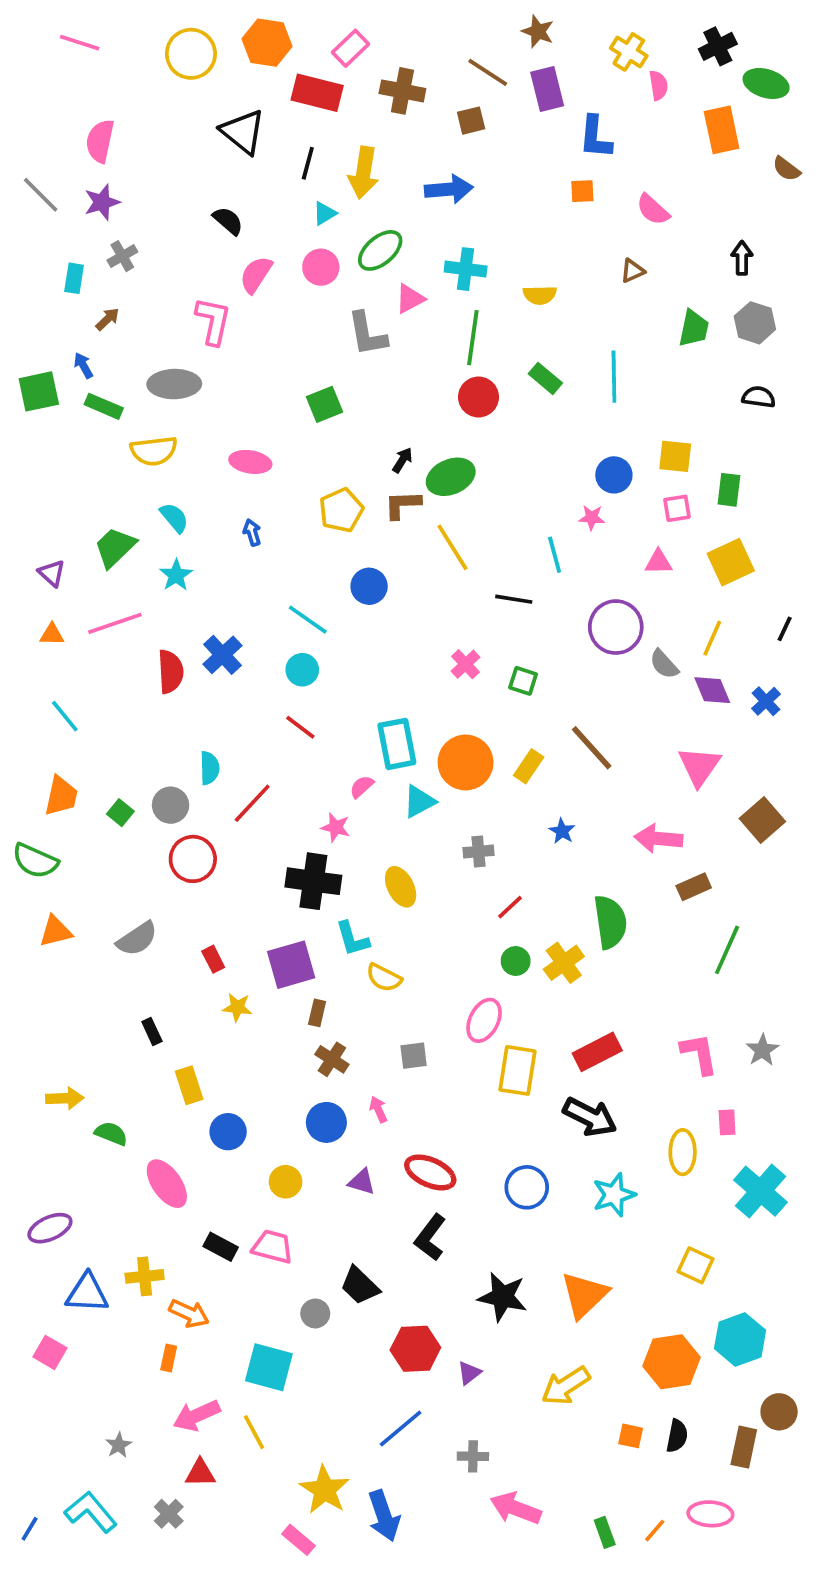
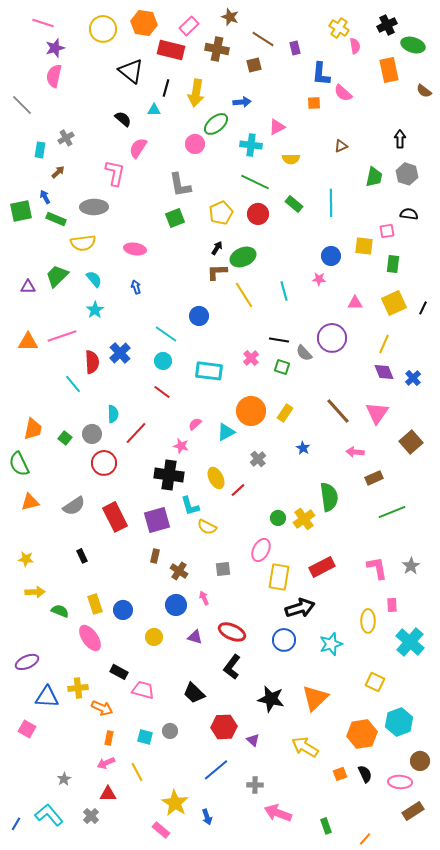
brown star: (538, 32) -> (230, 17), moved
purple rectangle: (547, 89) -> (295, 48), size x0.6
blue arrow: (449, 189) -> (242, 102), size x0.7
purple star: (102, 202) -> (55, 48), moved
pink semicircle: (653, 210) -> (343, 93), moved
cyan triangle: (325, 213) -> (154, 110), moved, turned 32
green ellipse: (380, 250) -> (216, 124), moved
pink circle: (321, 267) -> (195, 144), moved
pink triangle: (410, 299) -> (277, 127), moved
gray L-shape: (367, 334) -> (180, 185), moved
green line: (473, 338) -> (255, 182), turned -72
pink square: (677, 508) -> (387, 231), moved
yellow pentagon: (341, 510) -> (221, 213), moved
green trapezoid: (115, 547) -> (57, 276), moved
cyan line: (555, 555) -> (284, 291), moved
purple triangle: (52, 573) -> (28, 287), moved, turned -42
black line: (514, 599) -> (279, 340), moved
black line: (785, 629) -> (423, 308), moved
orange triangle: (52, 634) -> (28, 342), size x1.5
gray semicircle: (664, 664) -> (304, 353), moved
cyan line: (65, 716) -> (73, 384), moved
cyan rectangle: (397, 744) -> (209, 371), moved, turned -72
brown line: (592, 748) -> (338, 411), moved
pink arrow: (658, 839) -> (355, 452), size x0.7
gray cross: (478, 852) -> (258, 459), turned -35
green semicircle: (35, 861) -> (19, 464), turned 40
red line: (510, 907) -> (238, 490), moved
green line: (727, 950) -> (392, 512), turned 44
red rectangle: (213, 959) -> (115, 517), size x2.0
yellow star: (237, 1007) -> (26, 559), moved
brown rectangle: (317, 1013) -> (155, 556), moved
yellow rectangle: (189, 1085) -> (95, 604), moved
black arrow: (590, 1117) -> (300, 608), moved, turned -44
pink trapezoid: (273, 1247) -> (143, 690), moved
gray circle: (315, 1313) -> (170, 731), moved
orange rectangle: (169, 1358) -> (109, 738), moved
cyan square: (269, 1367) -> (145, 737), size x0.6
purple triangle: (469, 1373) -> (253, 740), turned -40
yellow arrow: (566, 1386) -> (305, 747), turned 64
pink arrow: (197, 1416) -> (106, 763), size x0.7
orange square: (631, 1436) -> (340, 774), turned -32
black semicircle: (677, 1436) -> (365, 774), turned -36
brown rectangle: (744, 1447) -> (413, 811), moved, turned 45
pink ellipse: (710, 1514) -> (400, 782), moved
blue arrow: (384, 1516) -> (207, 817), size x0.6
orange line: (655, 1531) -> (365, 839), moved

